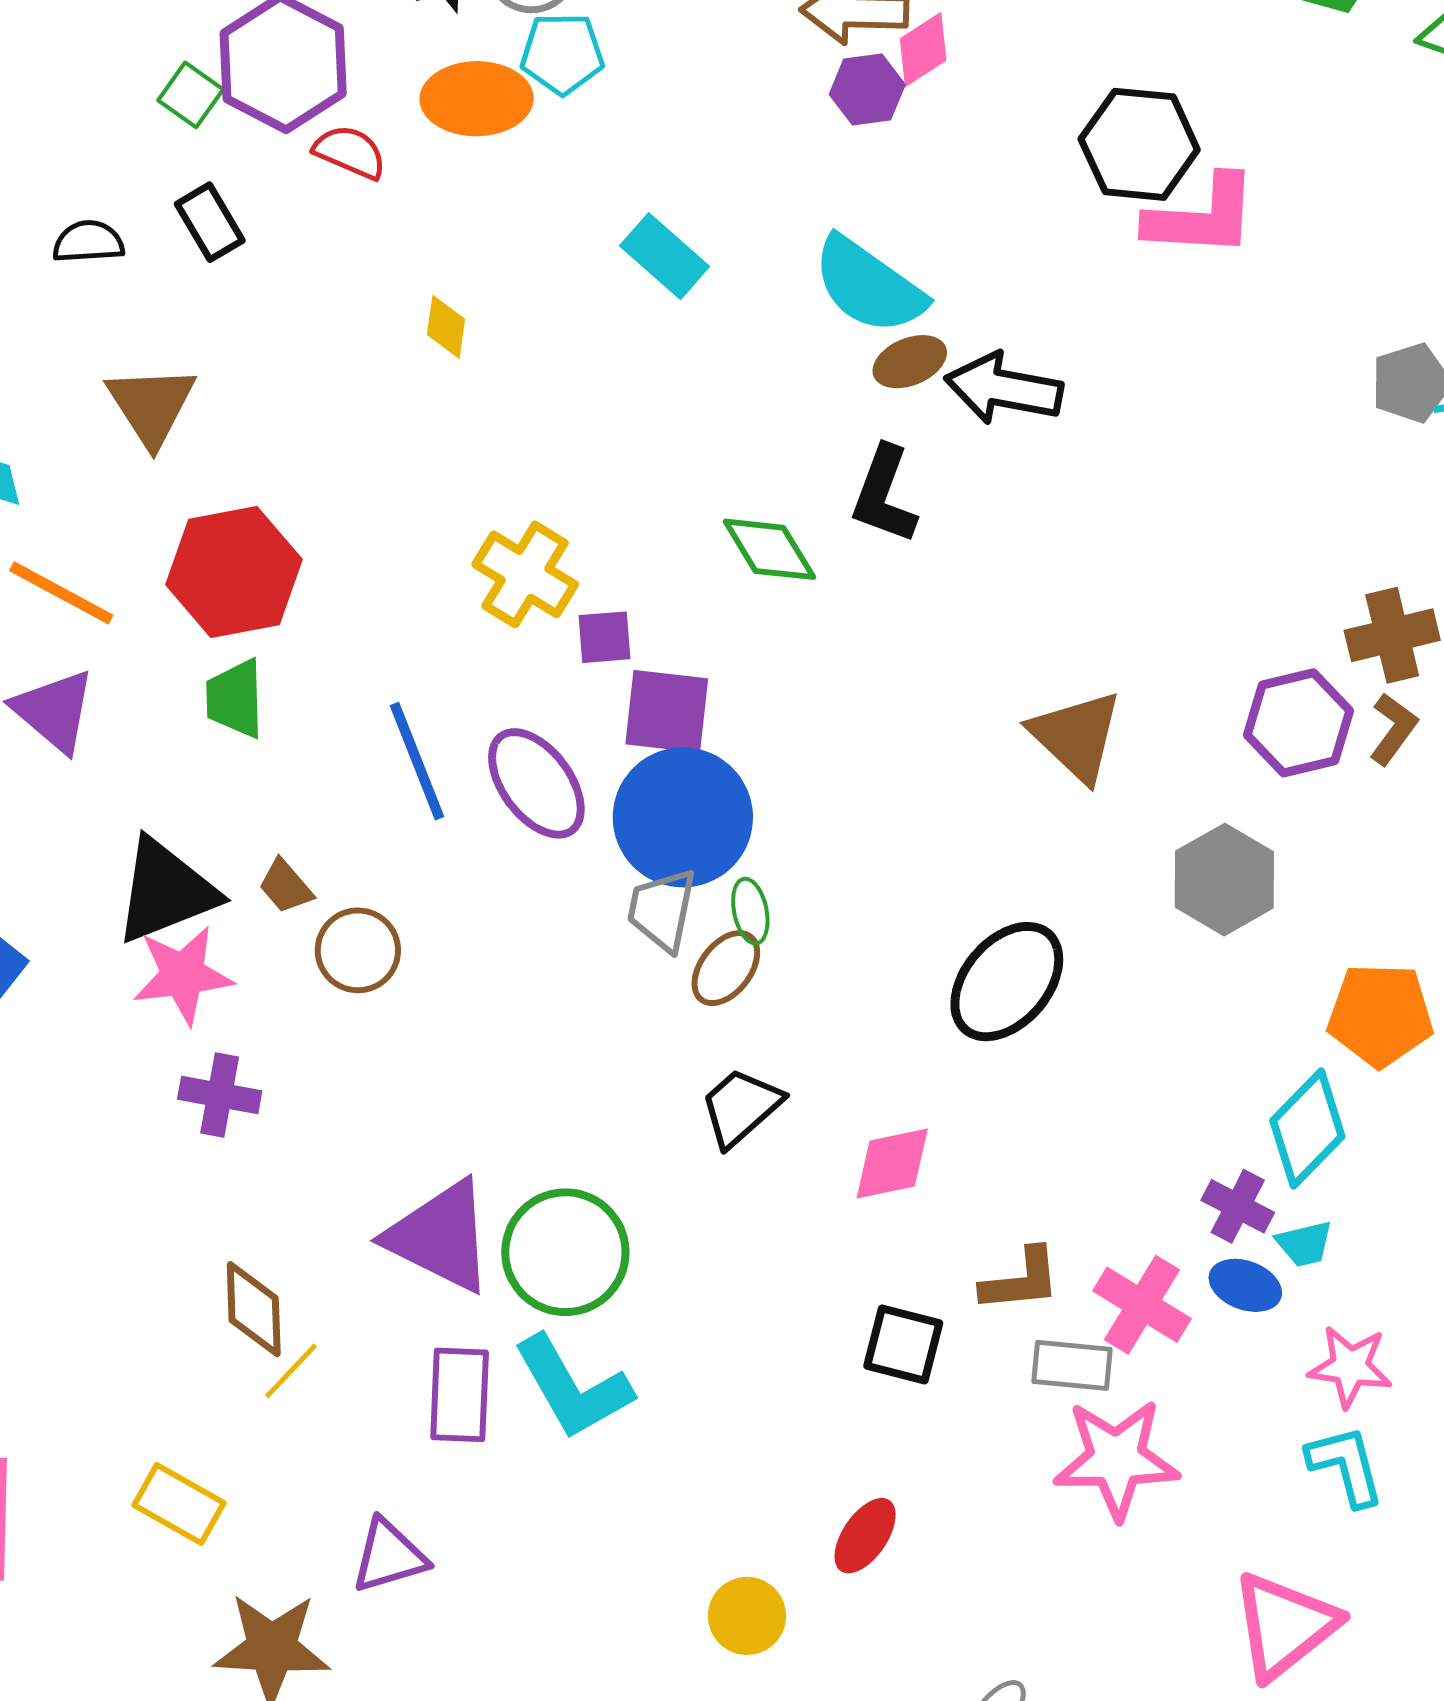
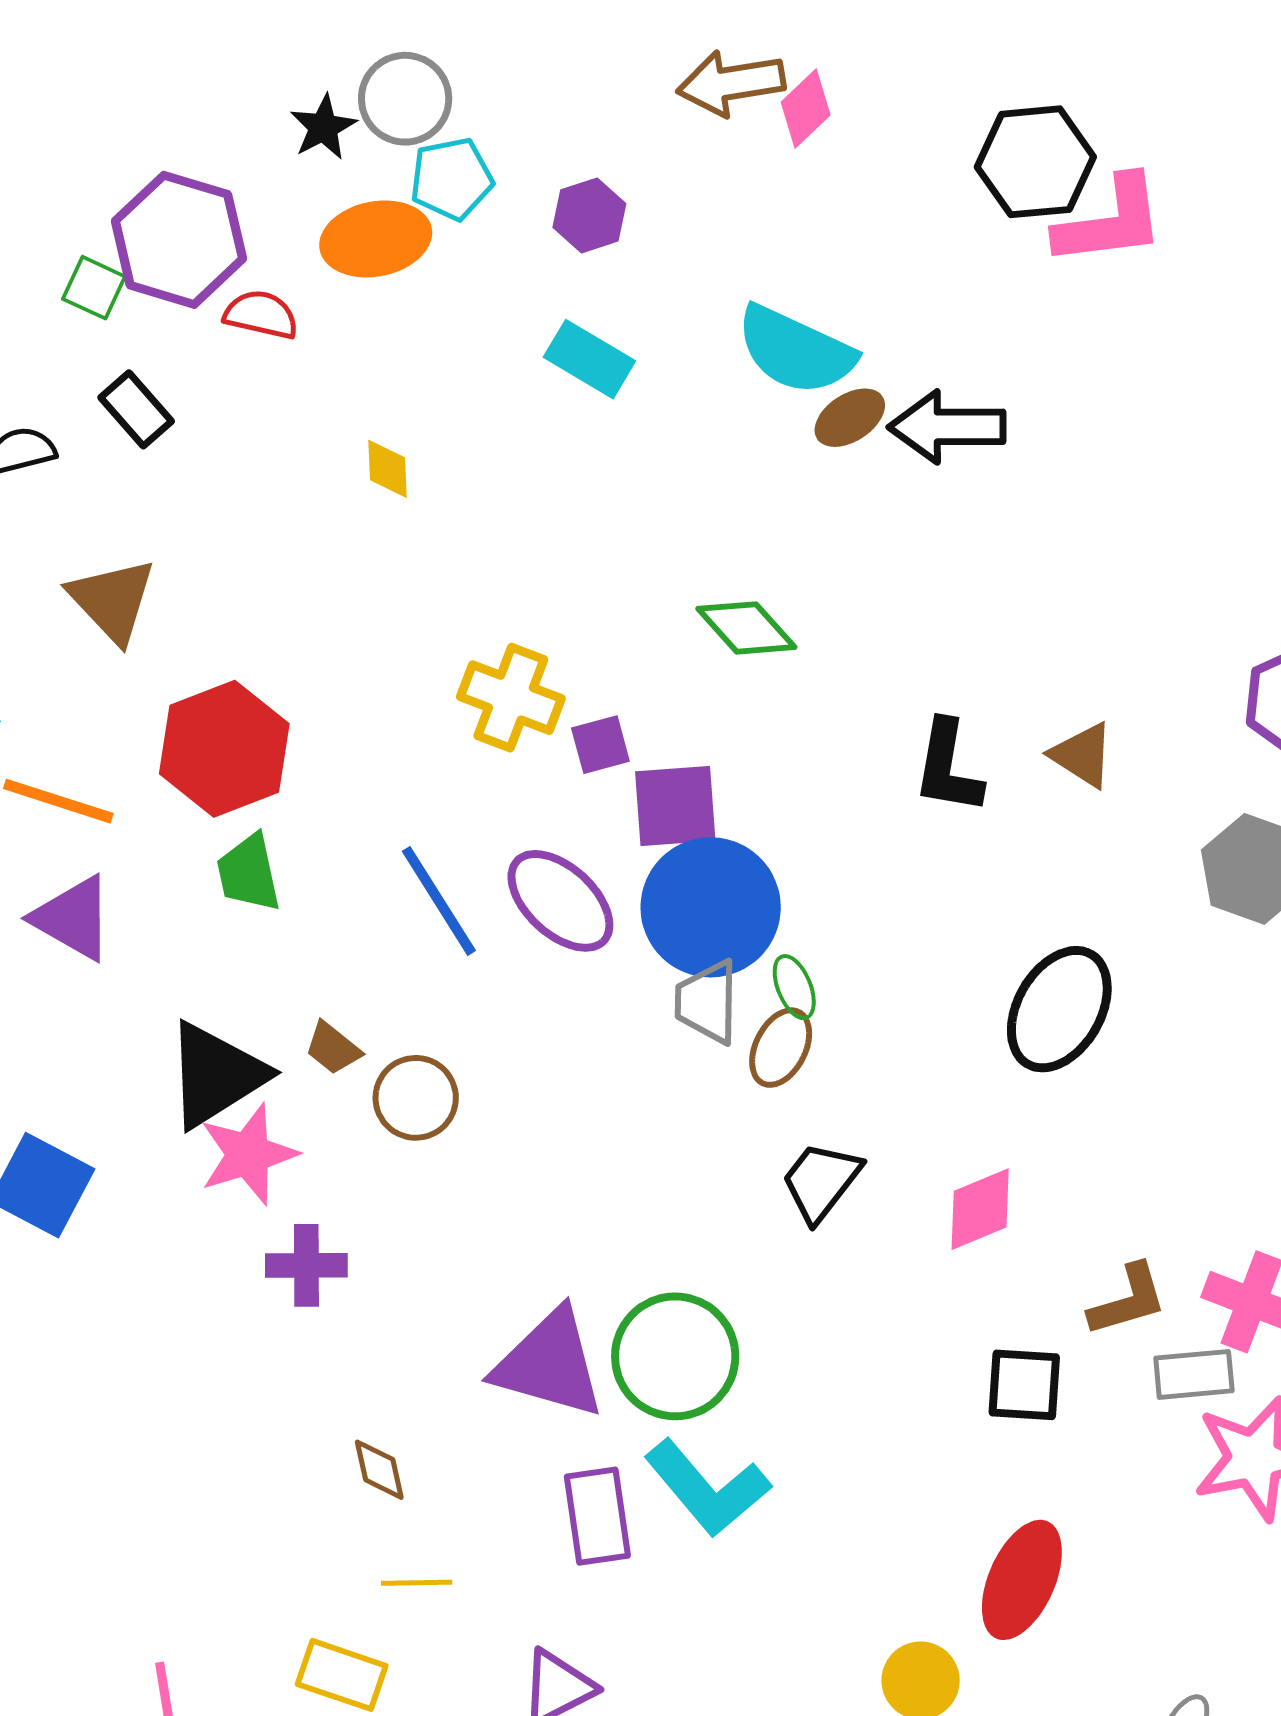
purple hexagon: (867, 89) -> (589, 215), moved
black L-shape: (884, 495) -> (948, 767), moved
brown triangle: (1076, 736) -> (1082, 755), size x0.7
brown diamond: (254, 1309) -> (379, 1470), size x0.7
yellow line: (291, 1371) -> (417, 1583), moved, turned 56
red ellipse: (865, 1536) -> (1022, 1580), size x1.5

